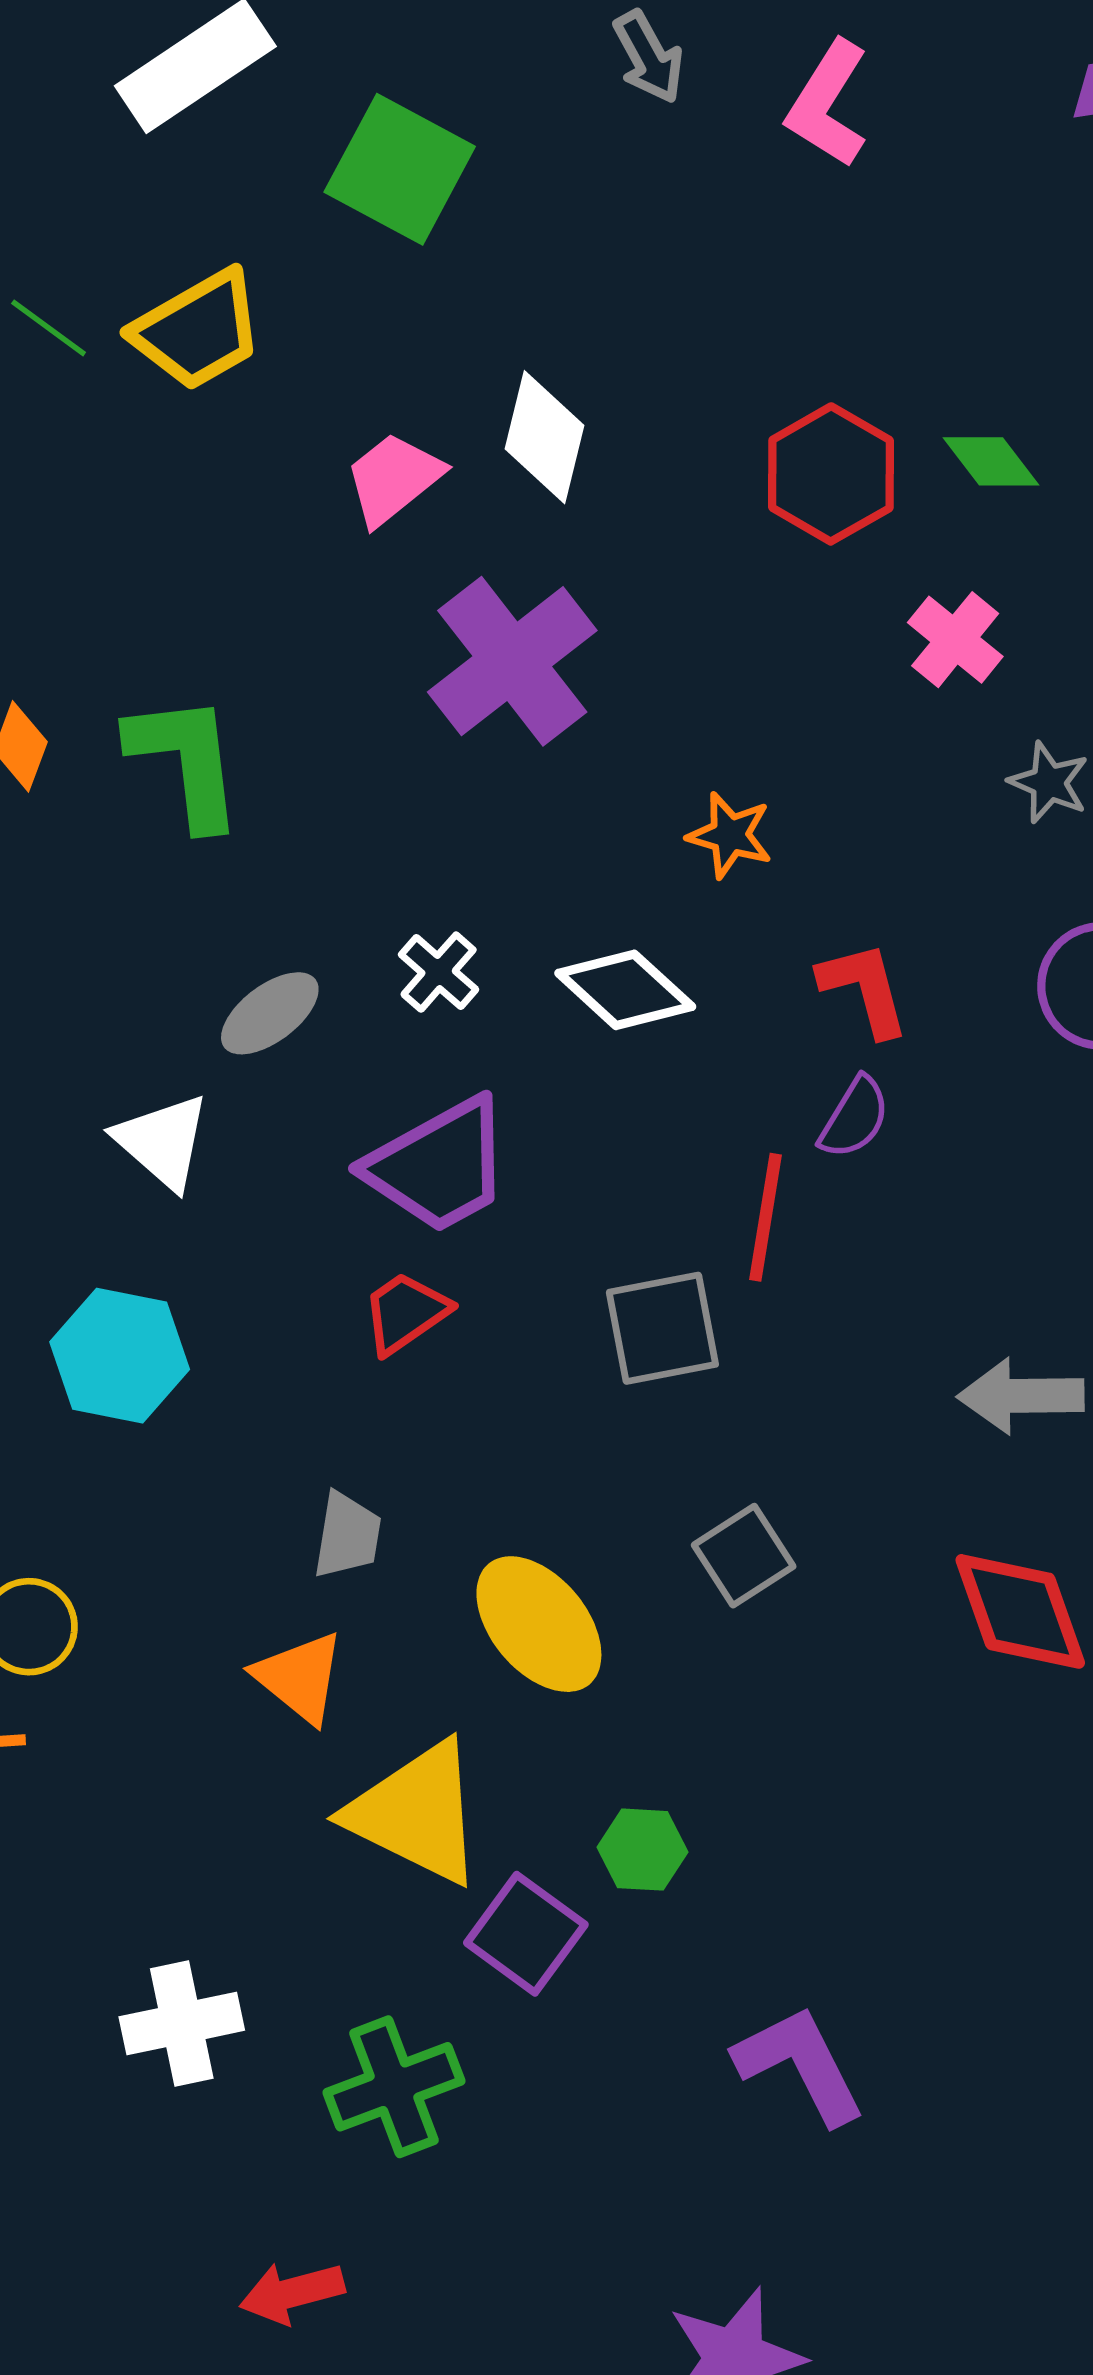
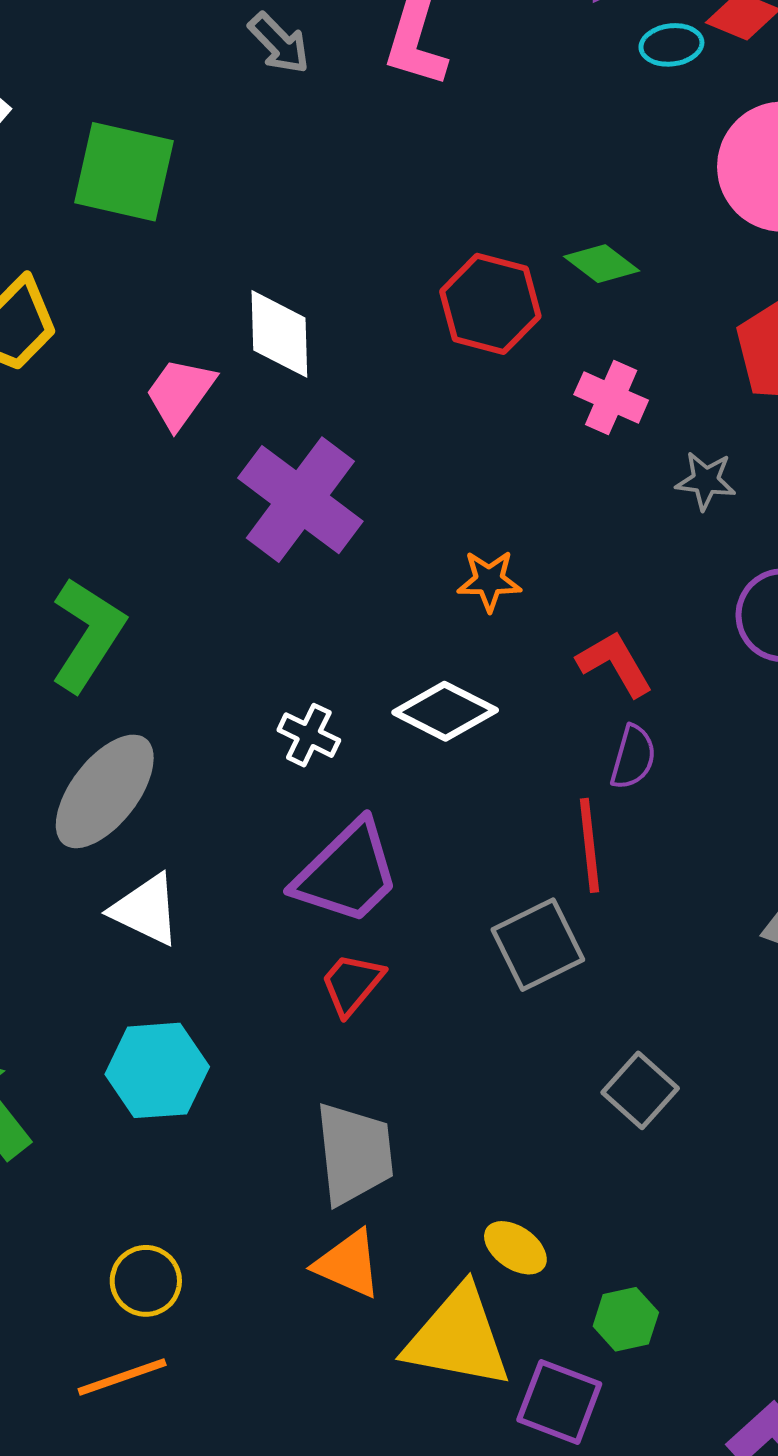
green L-shape: (186, 761) -> (88, 634), turned 55
gray ellipse: (270, 1013) -> (105, 791), moved, size x1.6
gray trapezoid: (347, 1535) -> (354, 1154), size x1.6
yellow ellipse: (539, 1624) -> (515, 1248), moved, size x0.6

